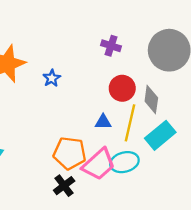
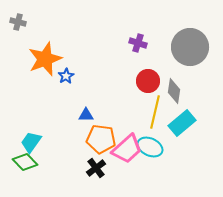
blue star: (52, 78) -> (66, 76), moved
blue triangle: (103, 122) -> (86, 115), moved
cyan ellipse: (124, 162) -> (150, 147), turned 40

